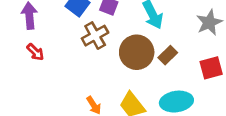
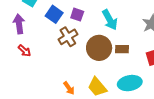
brown rectangle: (168, 55) -> (122, 49), turned 48

